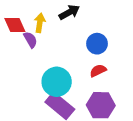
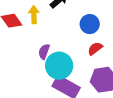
purple semicircle: (30, 40) -> (44, 52), moved, turned -119

